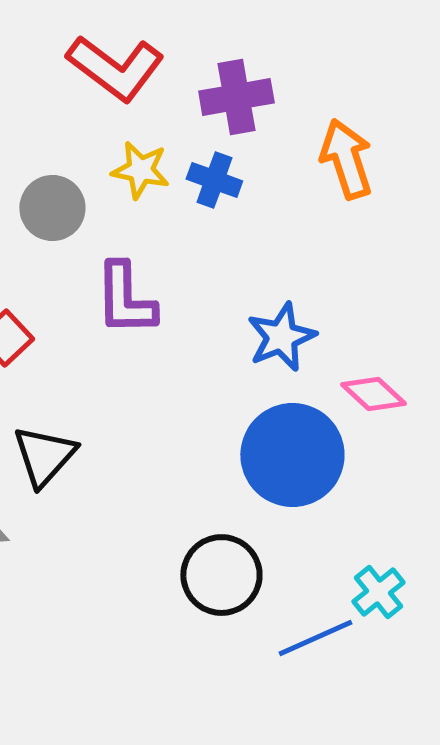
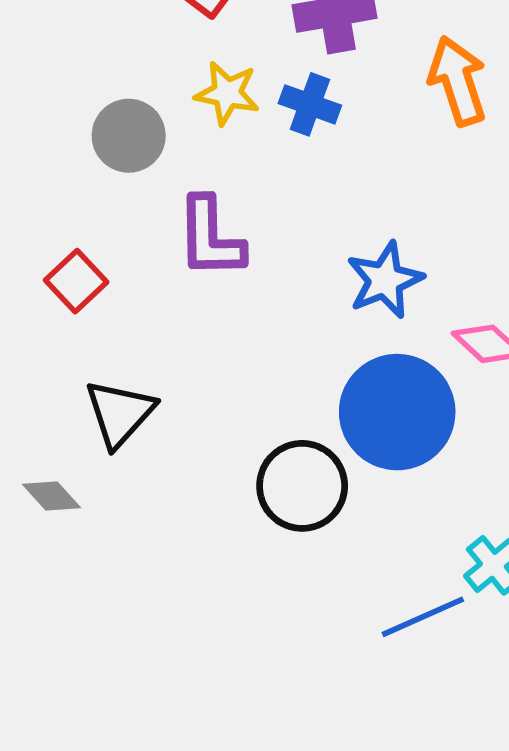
black circle: (221, 575) -> (302, 486), moved

